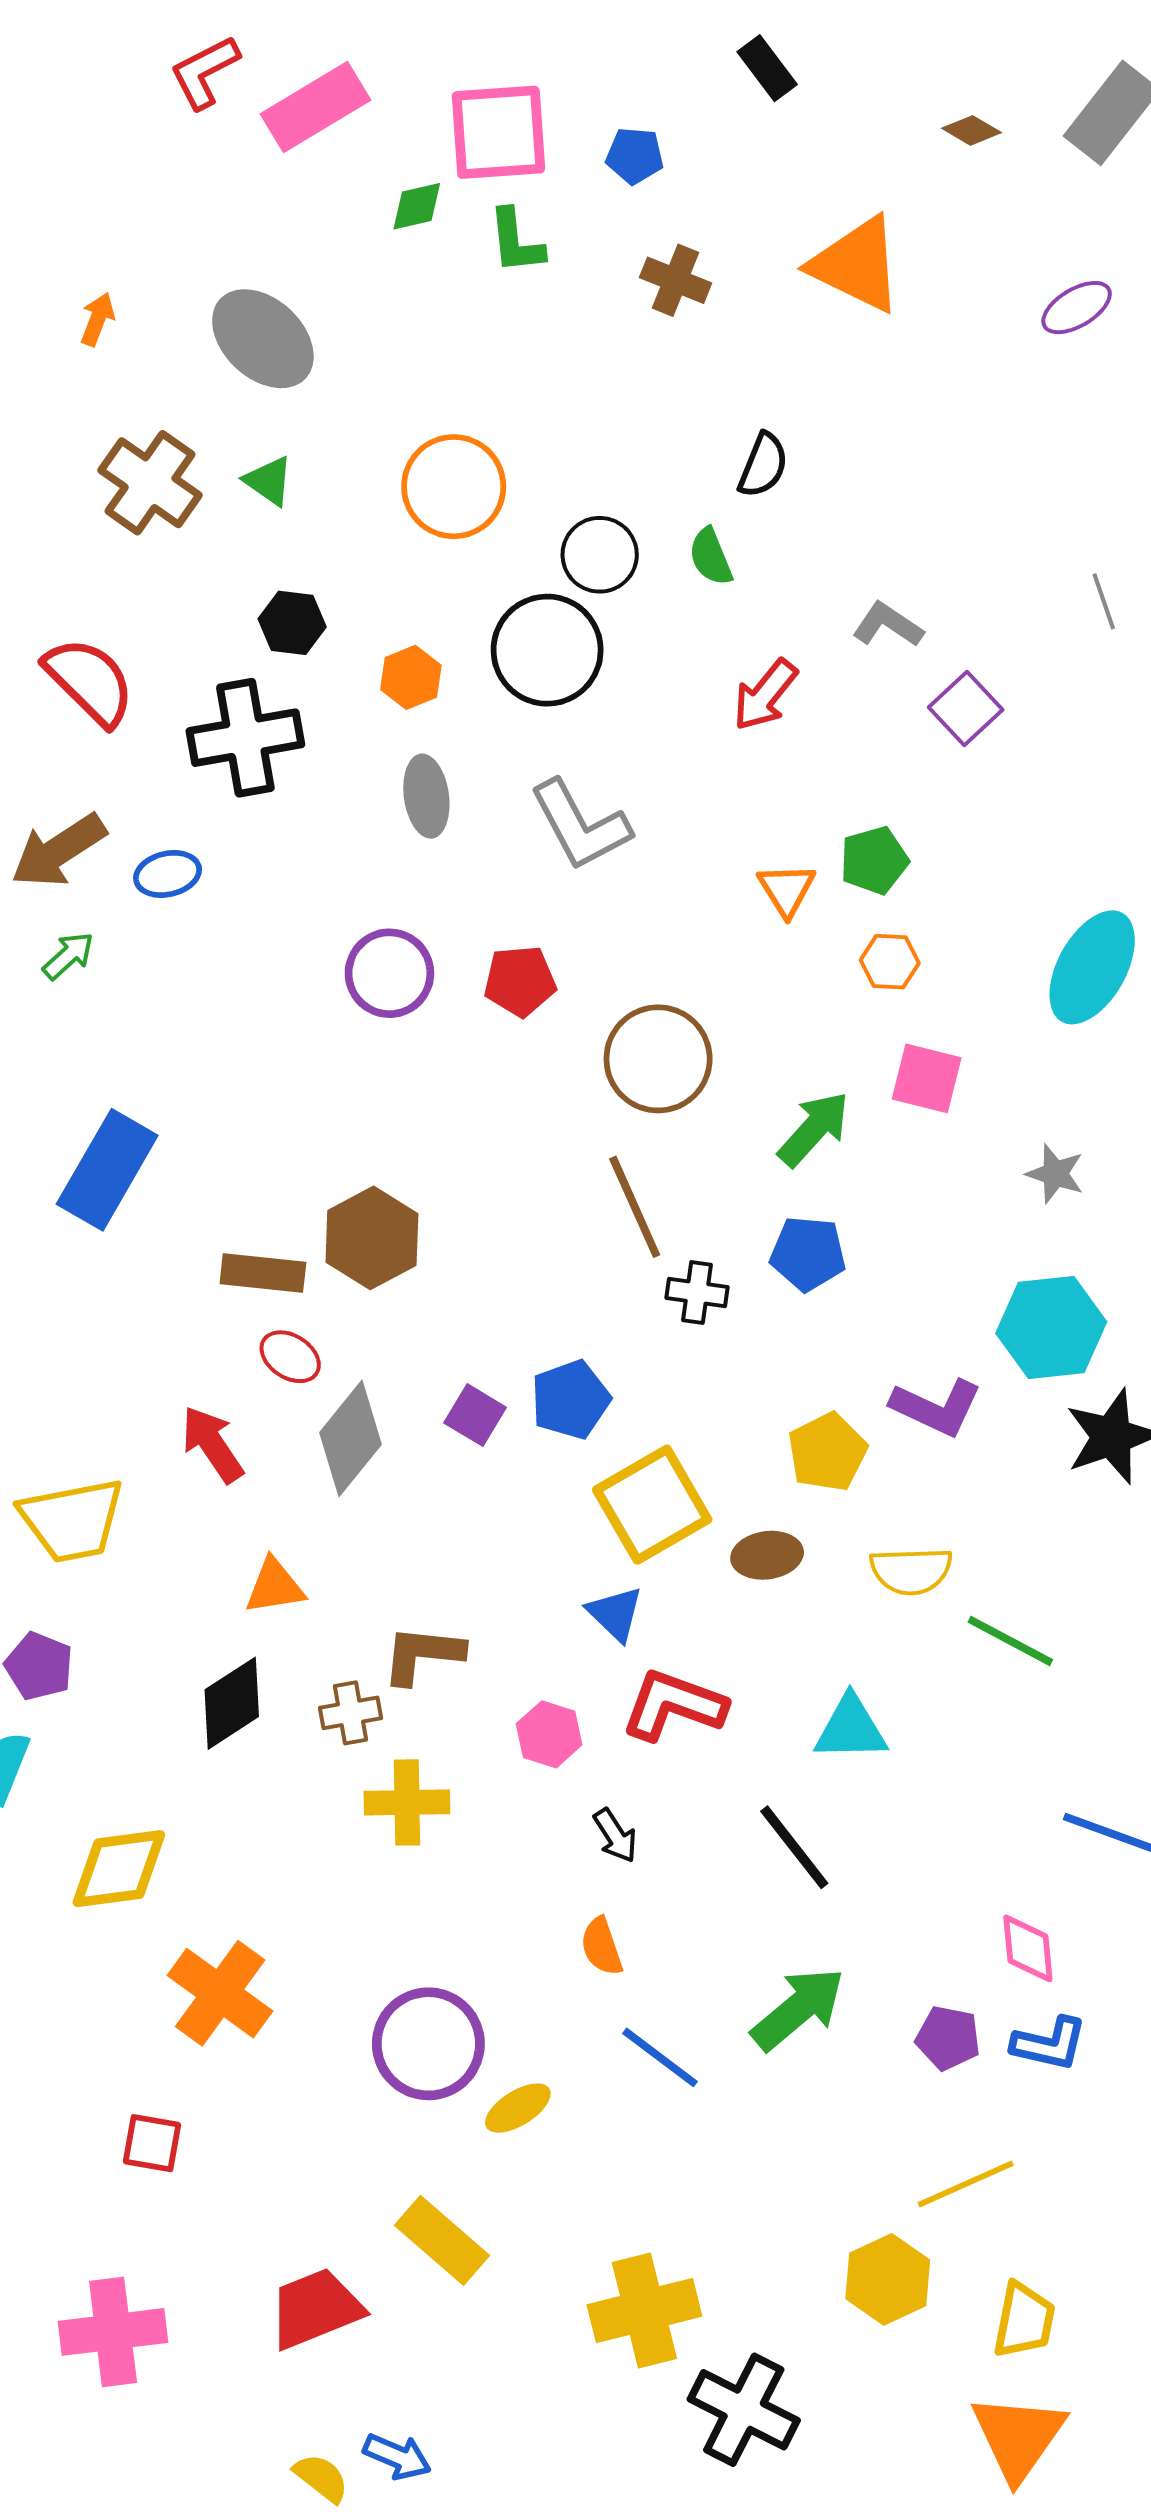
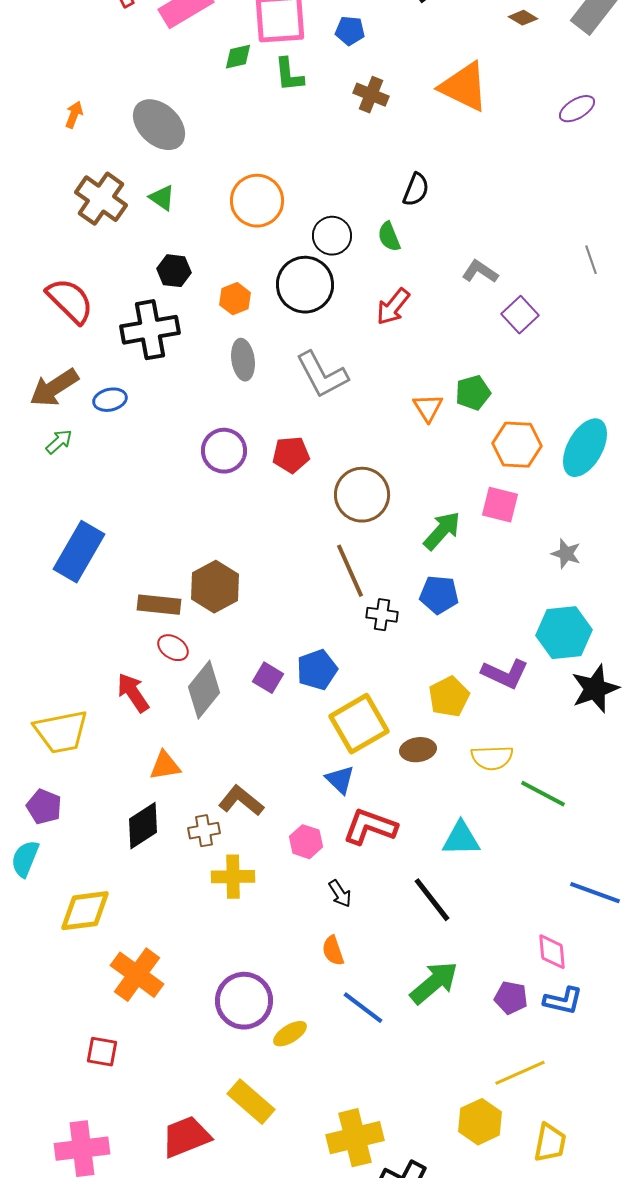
red arrow: (765, 695) -> (393, 307), moved
orange hexagon: (890, 962) -> (517, 445), moved, size x1.6
brown L-shape: (423, 1655) -> (241, 801), turned 33

